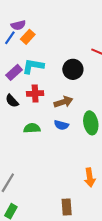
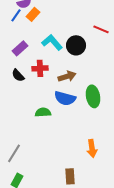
cyan L-shape: (33, 66) -> (52, 42), moved, turned 40
blue semicircle: (61, 125) -> (65, 98), size x1.5
green semicircle: (32, 128) -> (43, 112), moved

